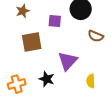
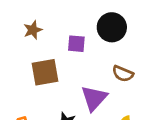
brown semicircle: (96, 36) -> (123, 74), moved

